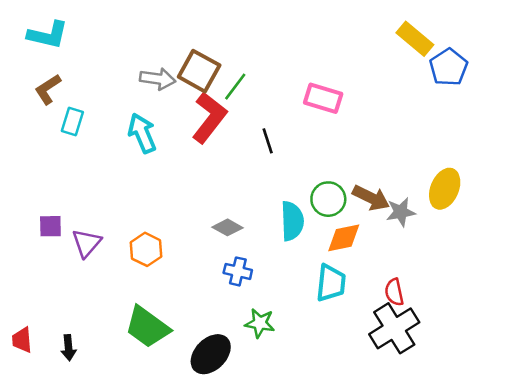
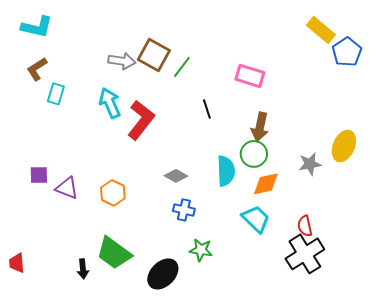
red L-shape: (209, 118) -> (141, 120), moved
brown arrow: (371, 198) -> (260, 127), moved, turned 76
purple triangle: (87, 243) -> (67, 188), turned -50
cyan trapezoid: (331, 283) -> (256, 219), turned -52
black arrow: (69, 348) -> (83, 269), moved

